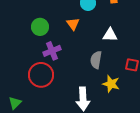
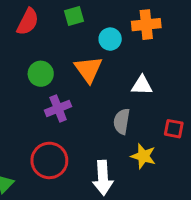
orange triangle: (73, 24) -> (88, 69), size x1.5
red circle: (41, 75) -> (49, 160), moved

